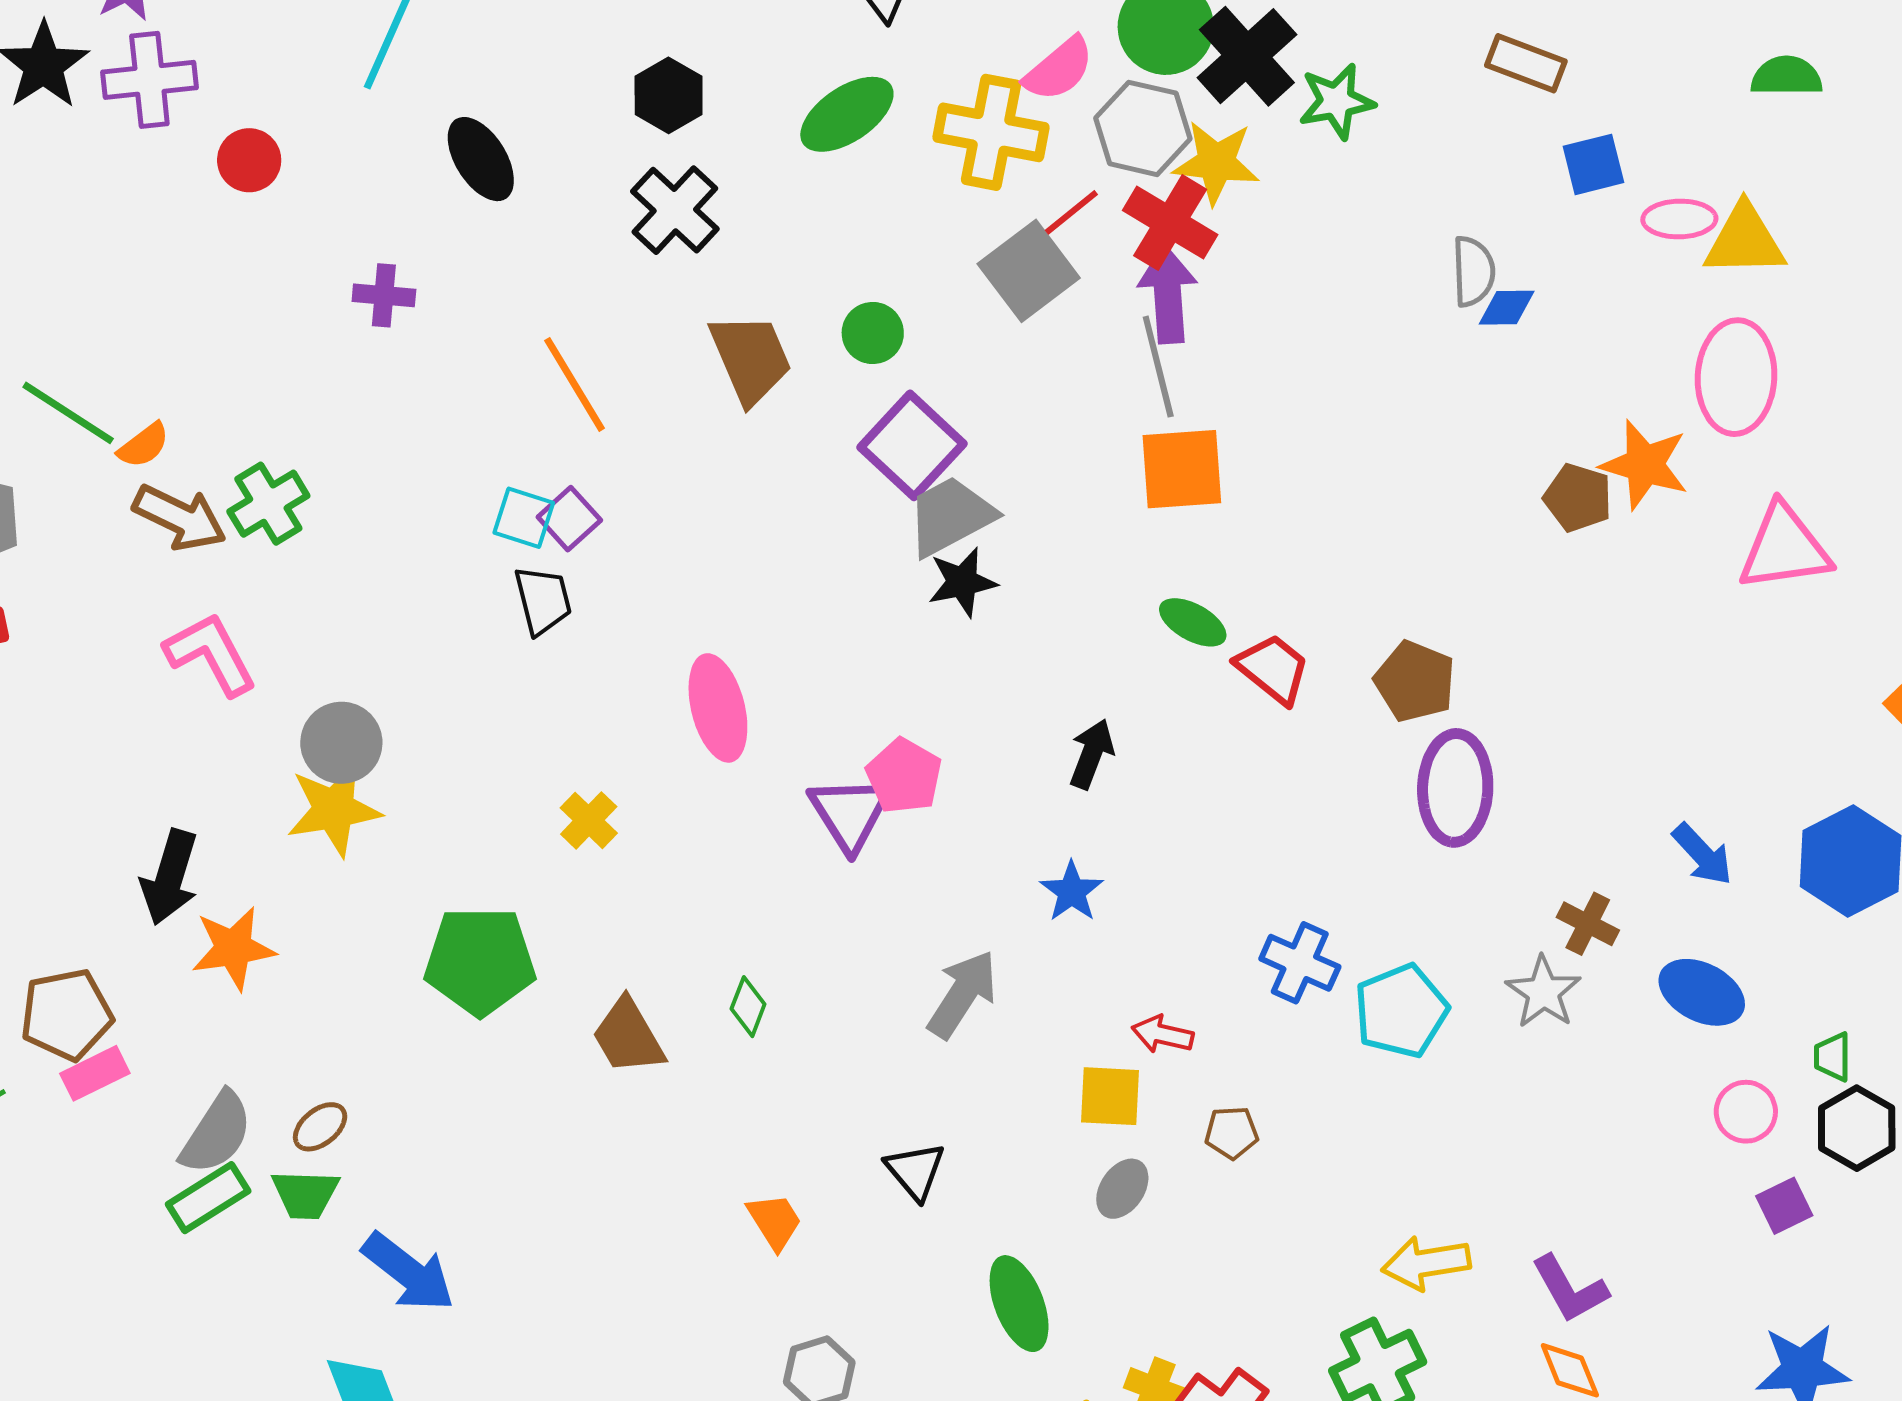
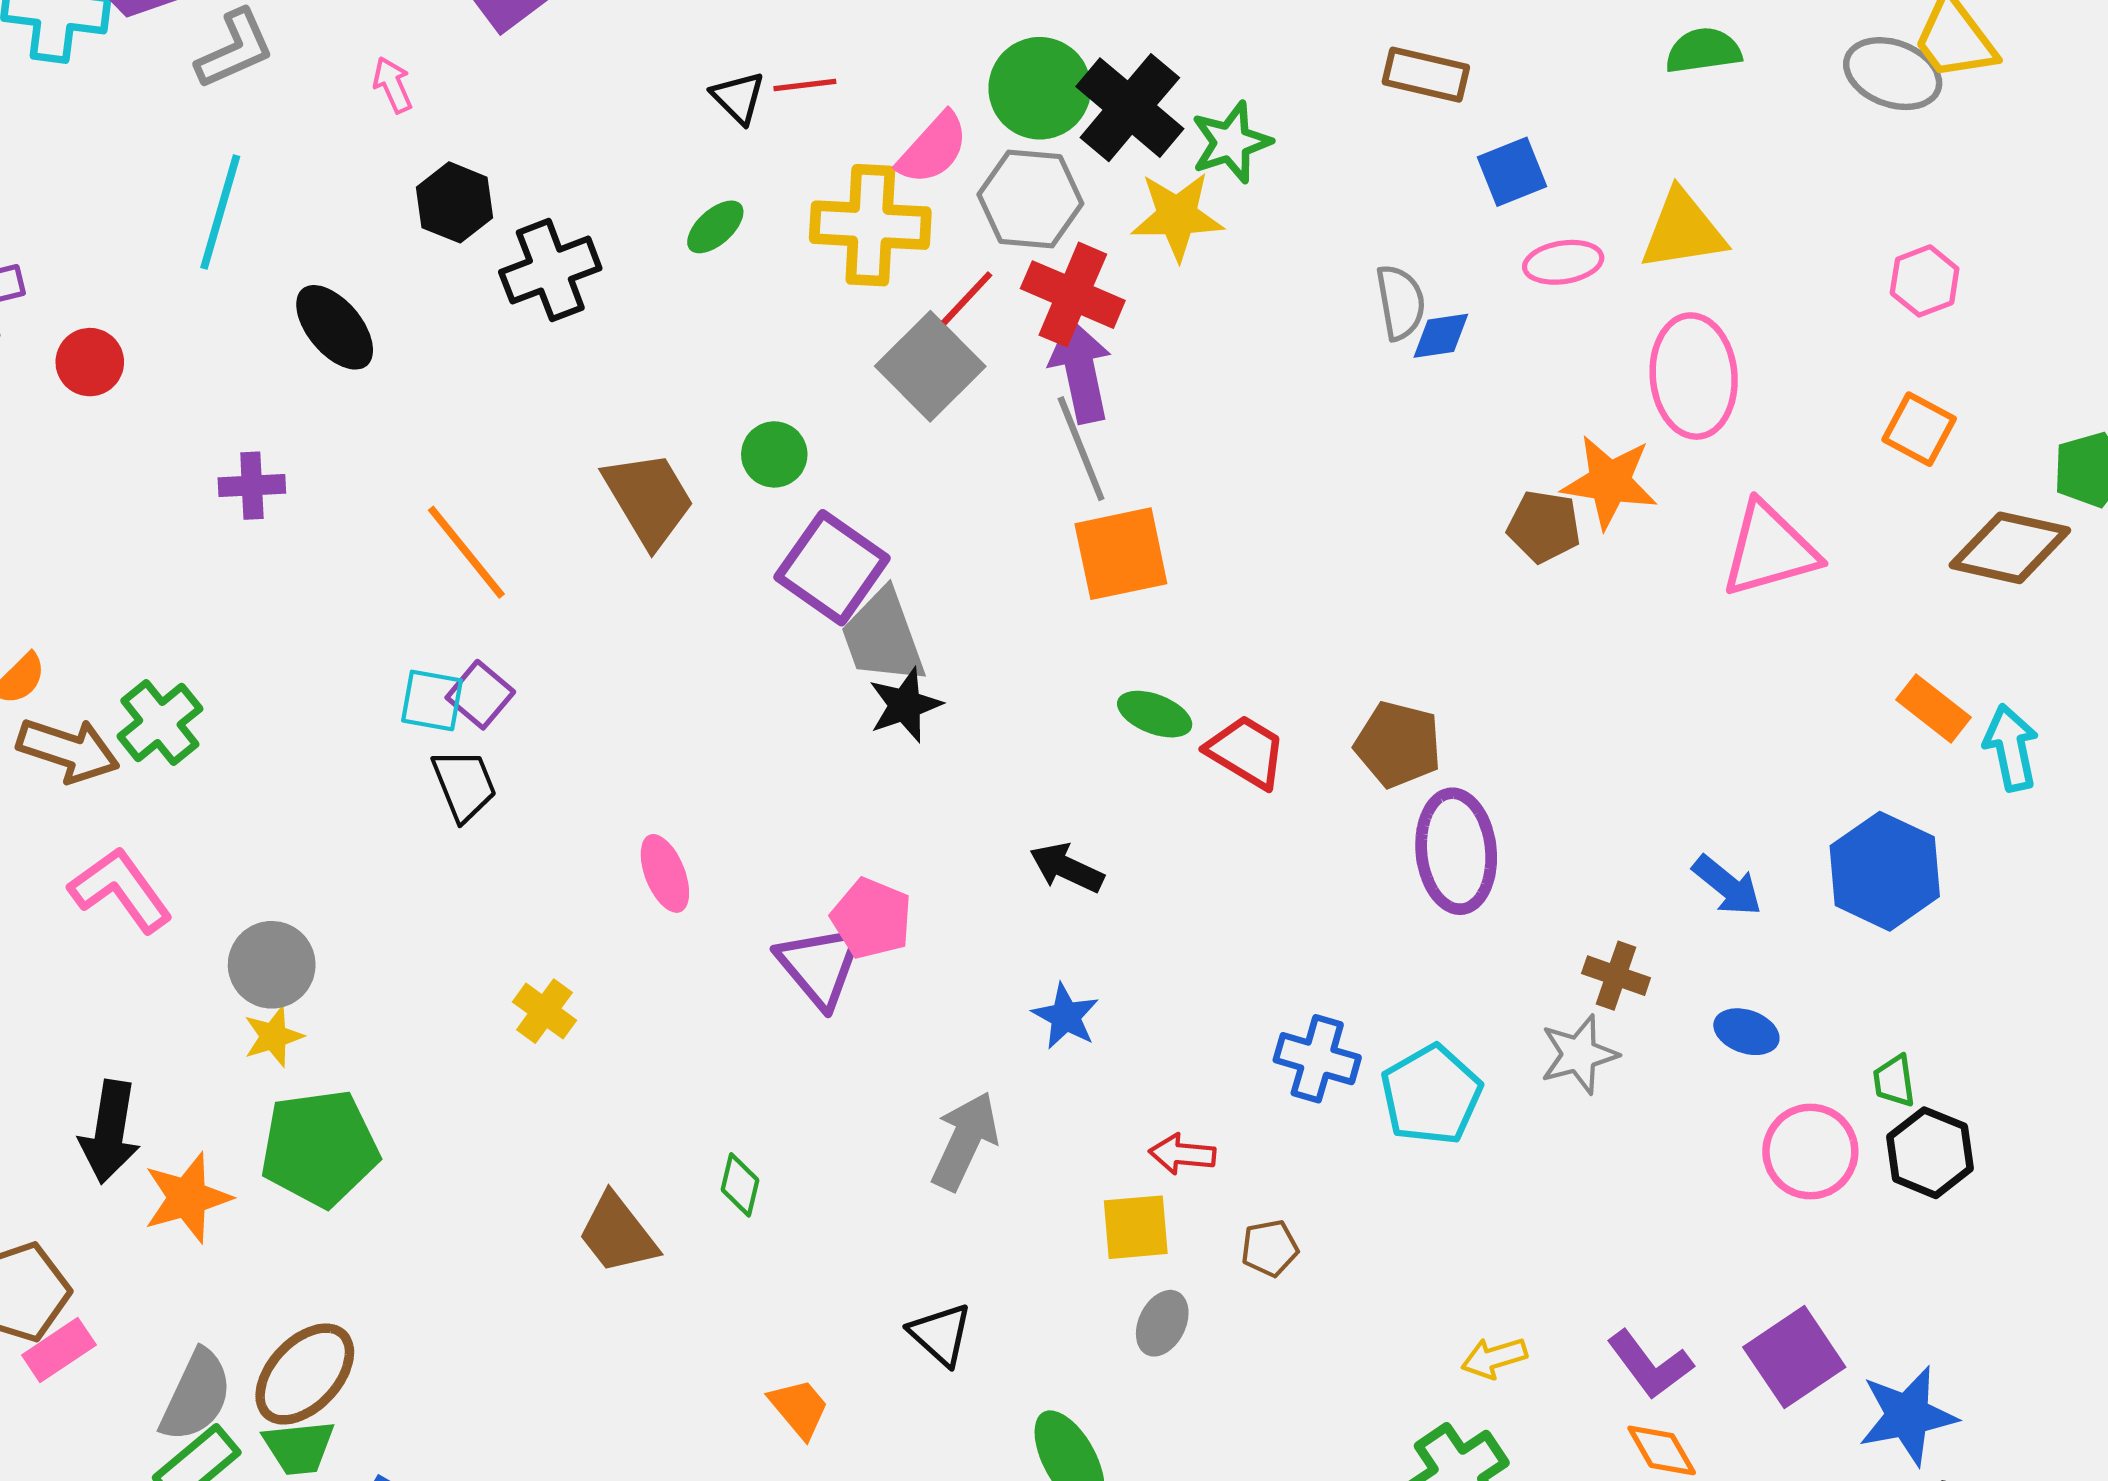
black hexagon: (669, 95) -> (455, 202), moved
green ellipse: (847, 114) -> (715, 227), size x0.6
yellow star: (1216, 163) -> (1177, 216), moved
black cross: (675, 210) -> (550, 270), moved, turned 34
pink ellipse: (1679, 219) -> (1563, 262), moved
gray trapezoid: (950, 516) -> (883, 637), turned -74
pink ellipse: (718, 708) -> (665, 873), size x0.7
black arrow: (1092, 754) -> (1067, 868), turned -78
yellow star: (334, 809) -> (273, 1036), size x0.6
green pentagon: (480, 961) -> (319, 1148), moved
gray star: (1543, 992) -> (1579, 1054), turned 30
blue ellipse: (1702, 992) -> (1746, 1032), size x0.7
pink circle: (1746, 1112) -> (1810, 1152), size x1.4
brown ellipse: (320, 1127) -> (305, 1374), size x1.8
purple square: (1784, 1206) -> (1794, 1357), moved, size x1.6
yellow arrow: (1426, 1263) -> (1494, 1358), size x0.7

